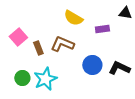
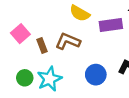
purple rectangle: (102, 29) -> (111, 25), size x1.5
blue circle: (92, 65) -> (96, 75), moved

